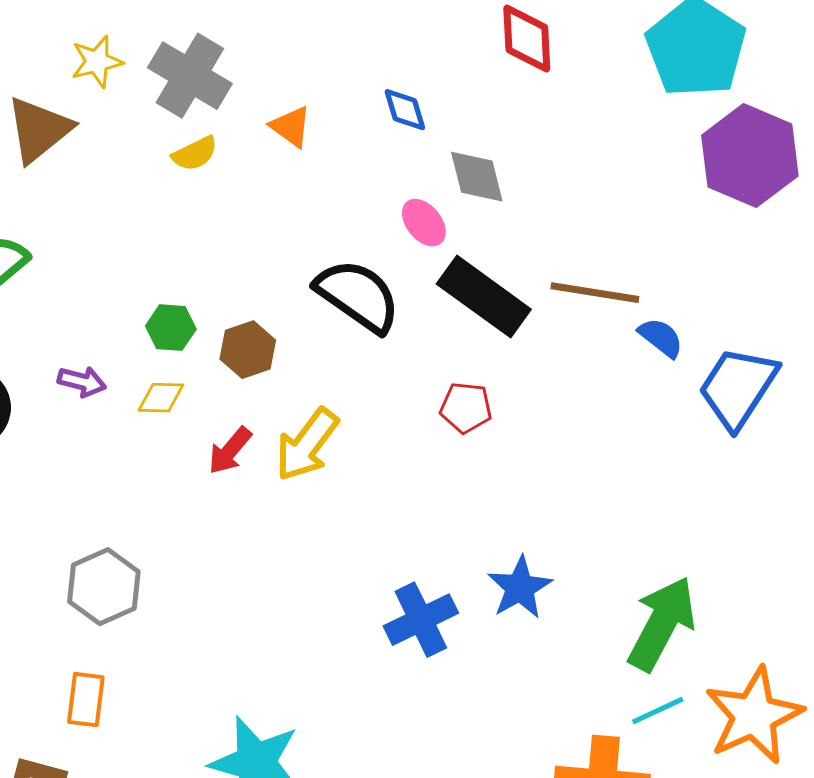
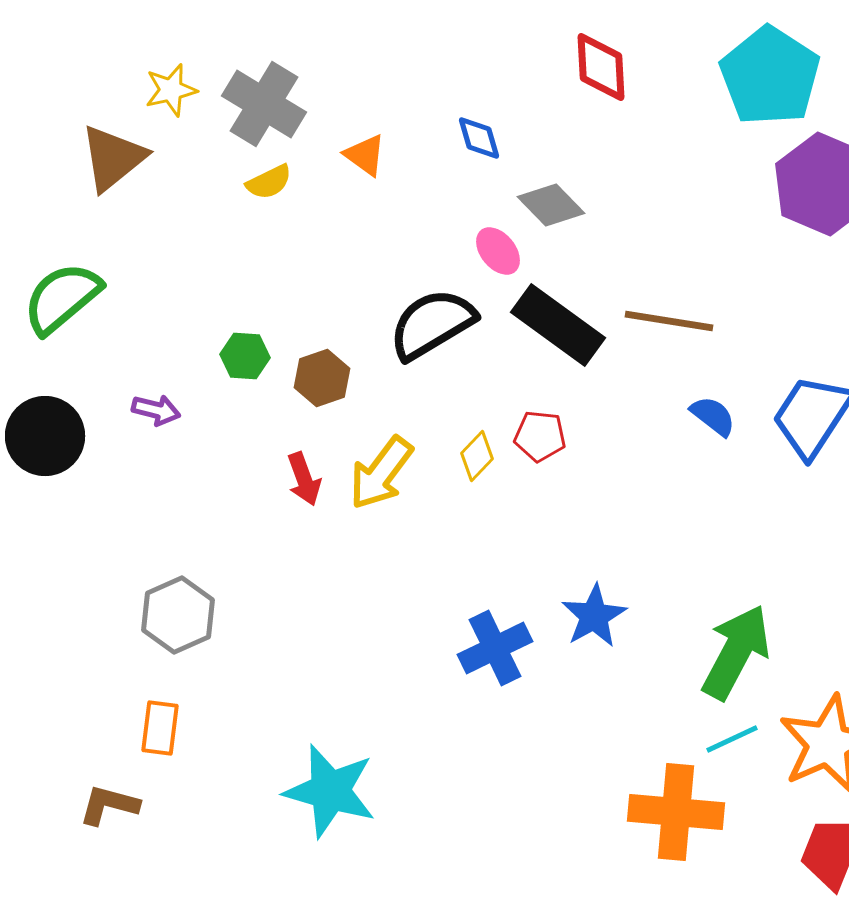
gray diamond: (477, 177) -> (551, 205), turned -30
black semicircle: (358, 296) -> (432, 324), turned -66
blue semicircle: (661, 338) -> (713, 416), moved
yellow diamond: (161, 398) -> (477, 456), moved, turned -48
red arrow: (230, 451) -> (304, 479), turned -60

